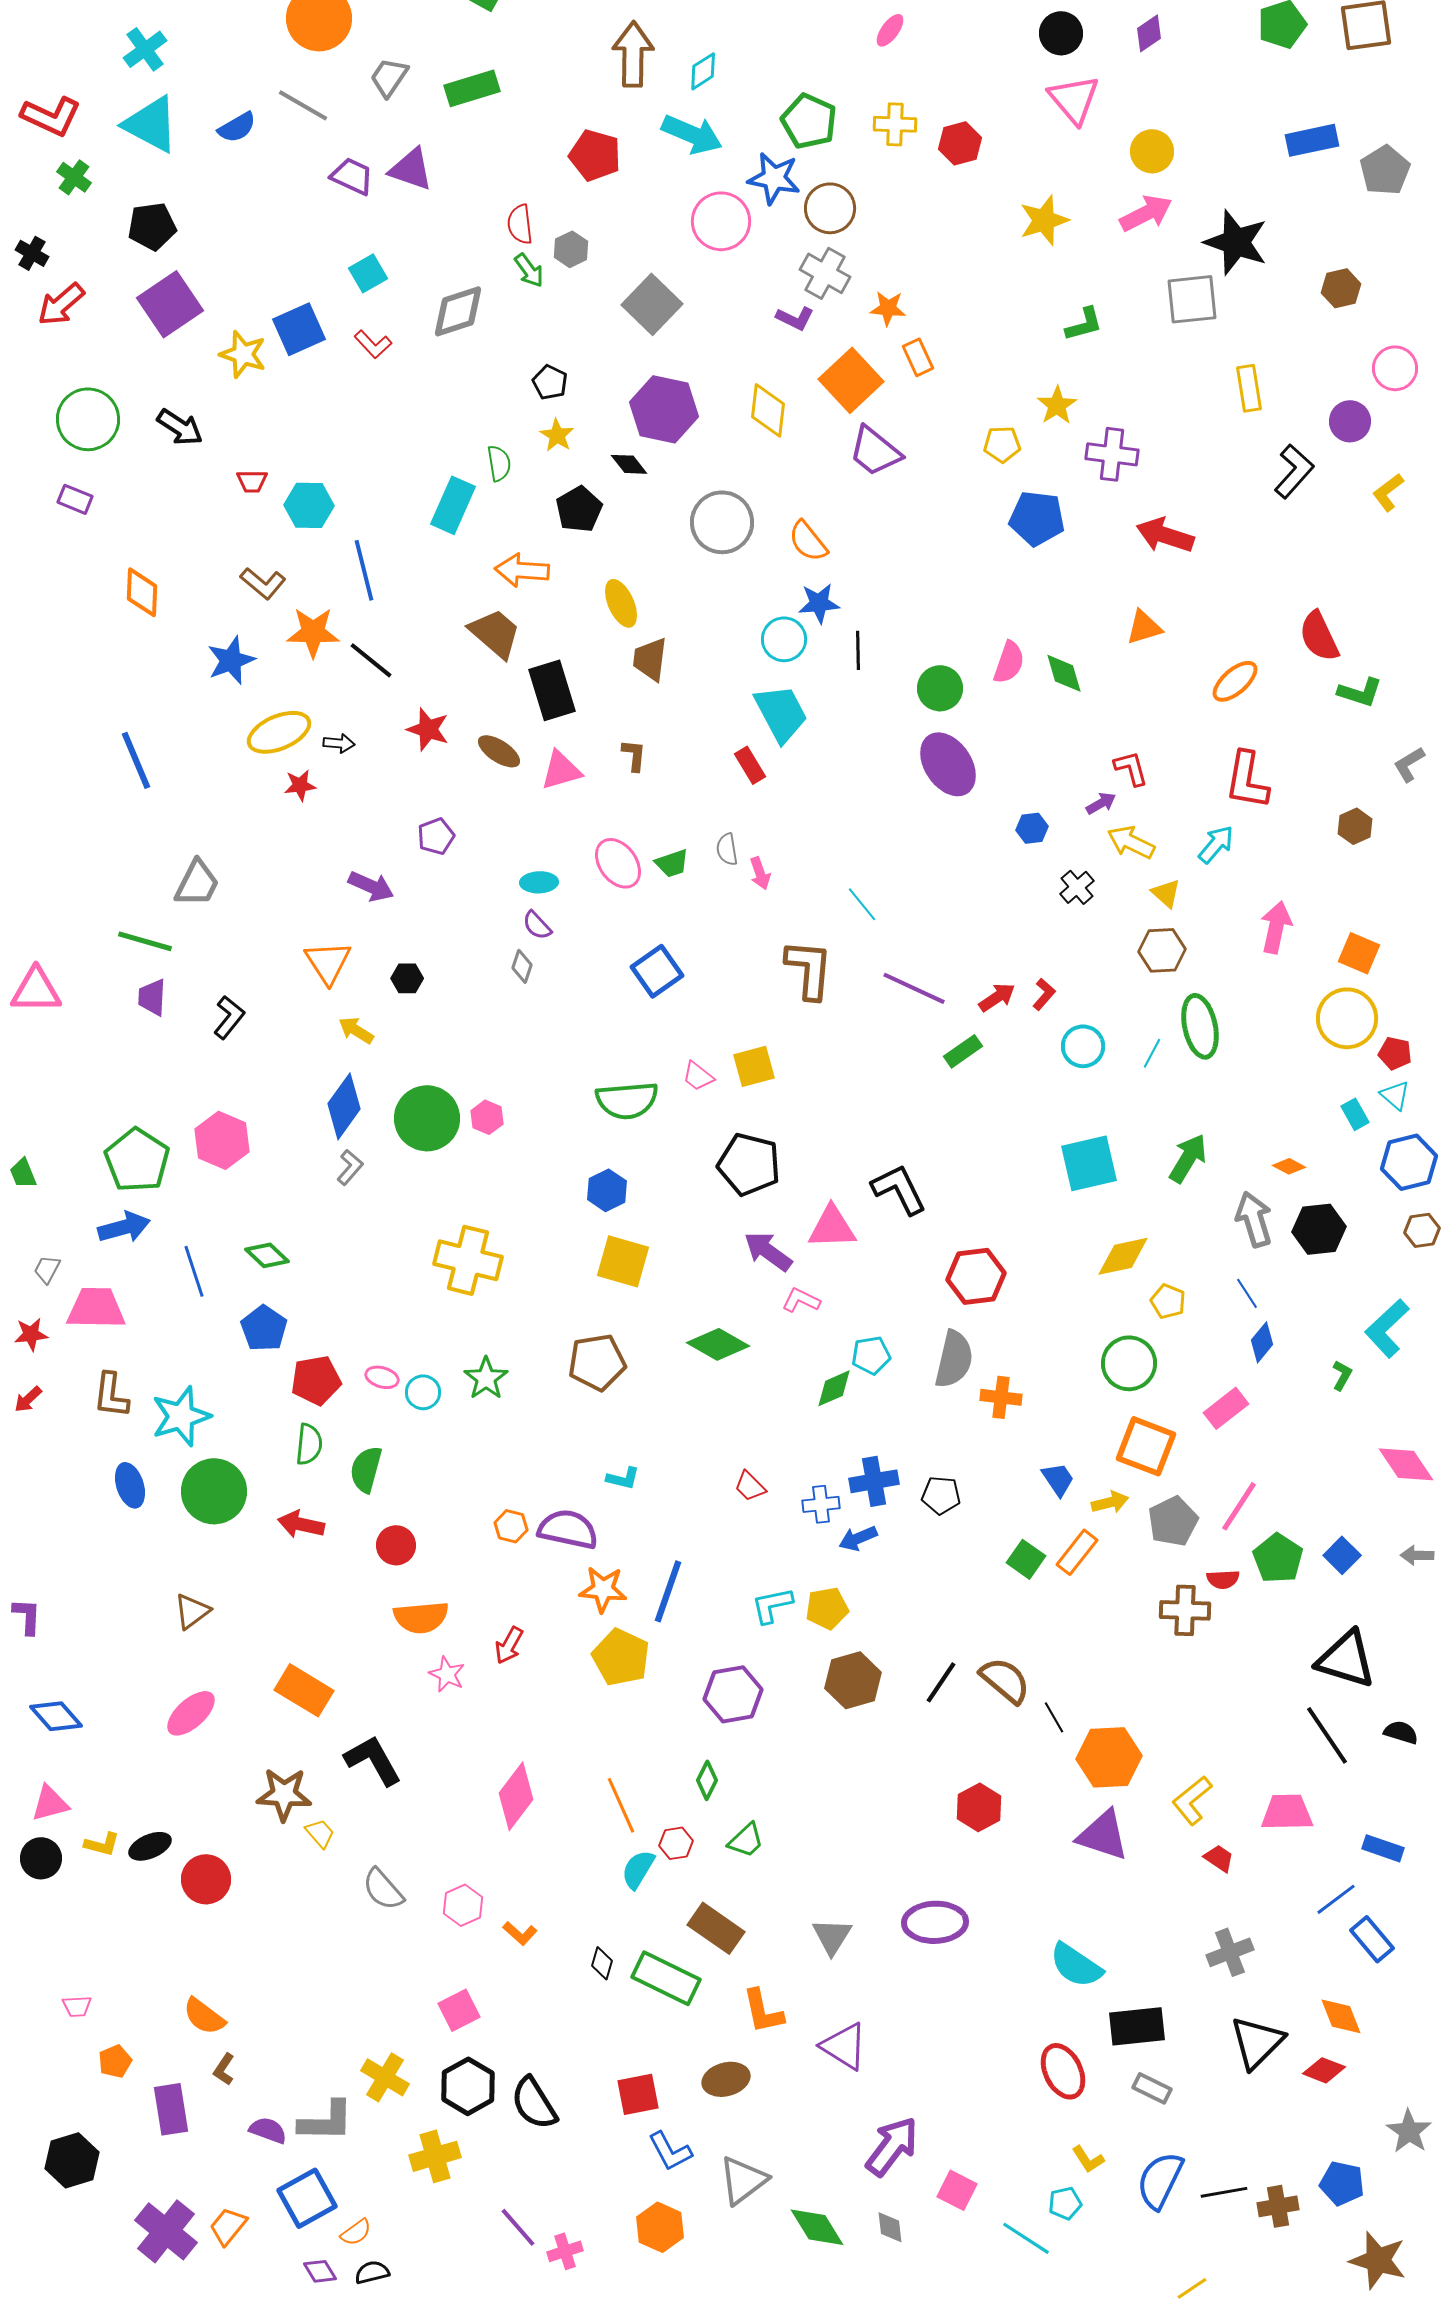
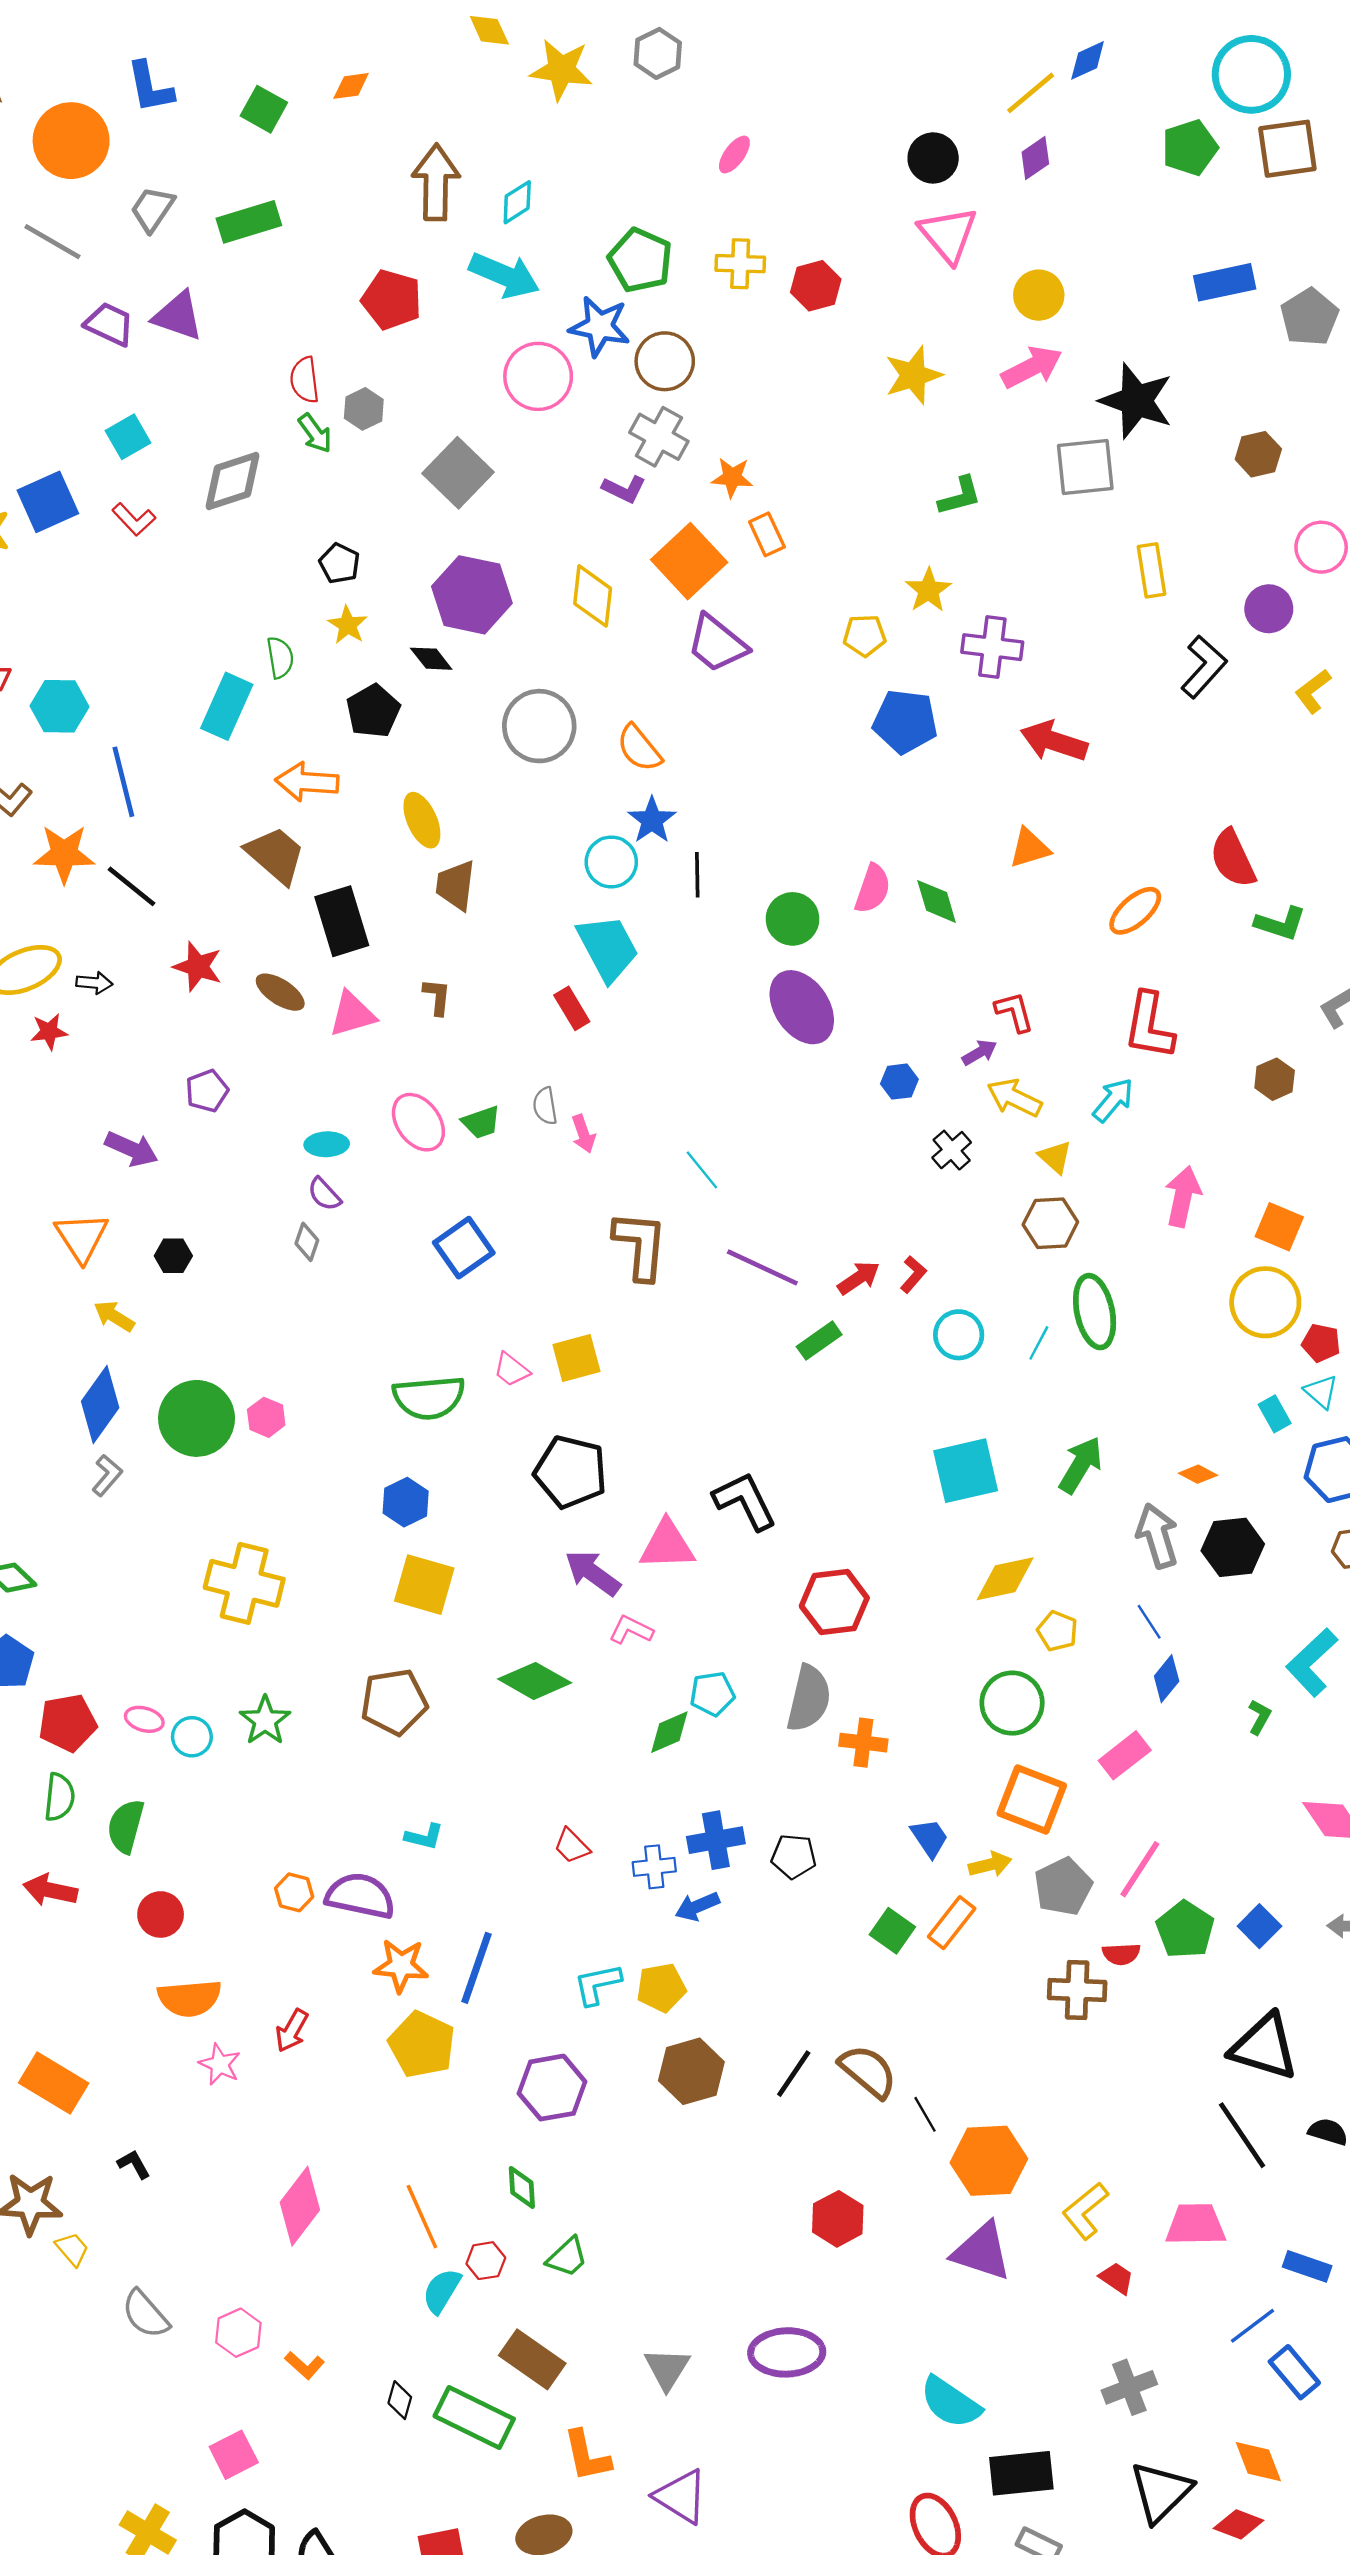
blue star: (819, 603) -> (652, 820), turned -30
black L-shape: (373, 1760) -> (134, 2164), size x0.5
green diamond: (707, 1780) -> (522, 2187), turned -30

